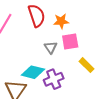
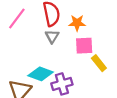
gray triangle: (51, 47) -> (52, 36), moved
yellow rectangle: (86, 65) -> (99, 63), moved

